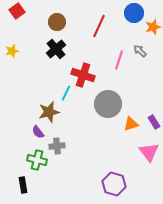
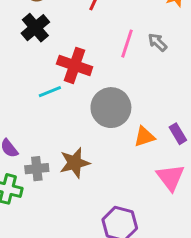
gray arrow: (140, 51) -> (157, 42), moved
cyan line: (66, 93) -> (50, 92), turned 42
brown star: (49, 112) -> (75, 163), moved

